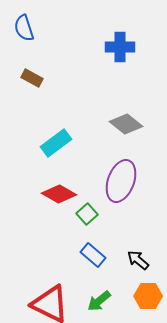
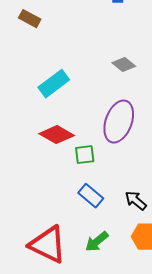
gray diamond: (126, 124) -> (124, 65), size x0.7
green square: (87, 214) -> (85, 155), turned 35

